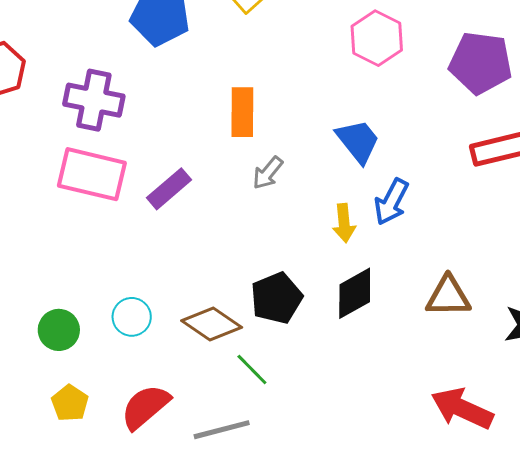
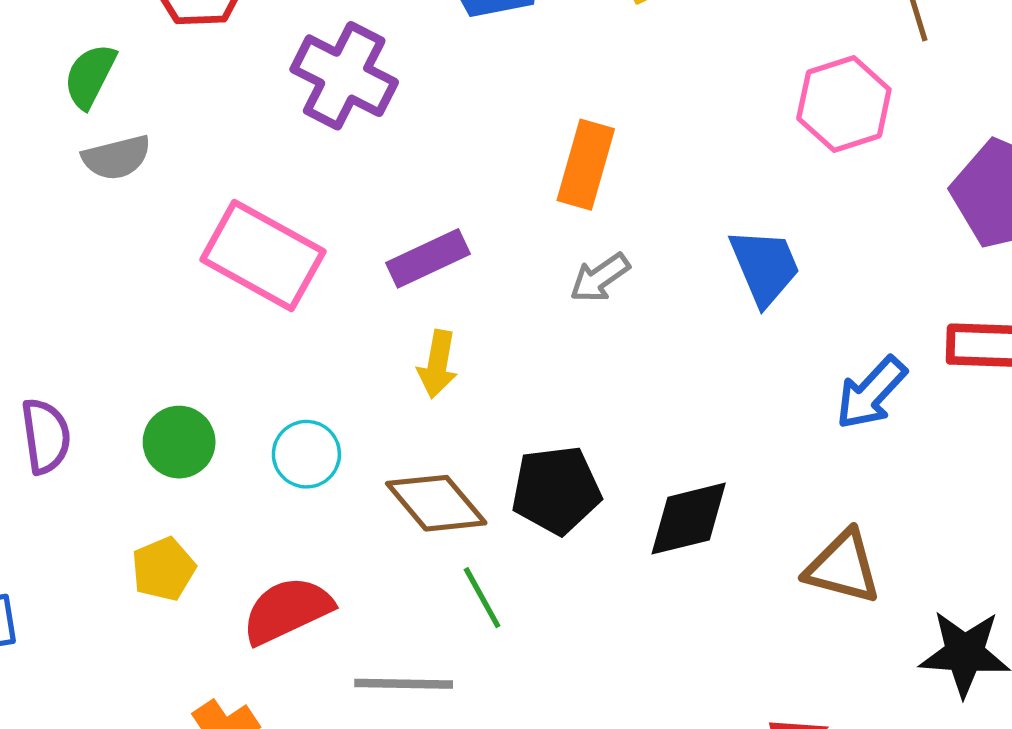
pink rectangle: (92, 174) -> (263, 256), moved
blue arrow: (391, 202) -> (871, 393), moved
yellow arrow: (344, 223) -> (438, 364), moved

